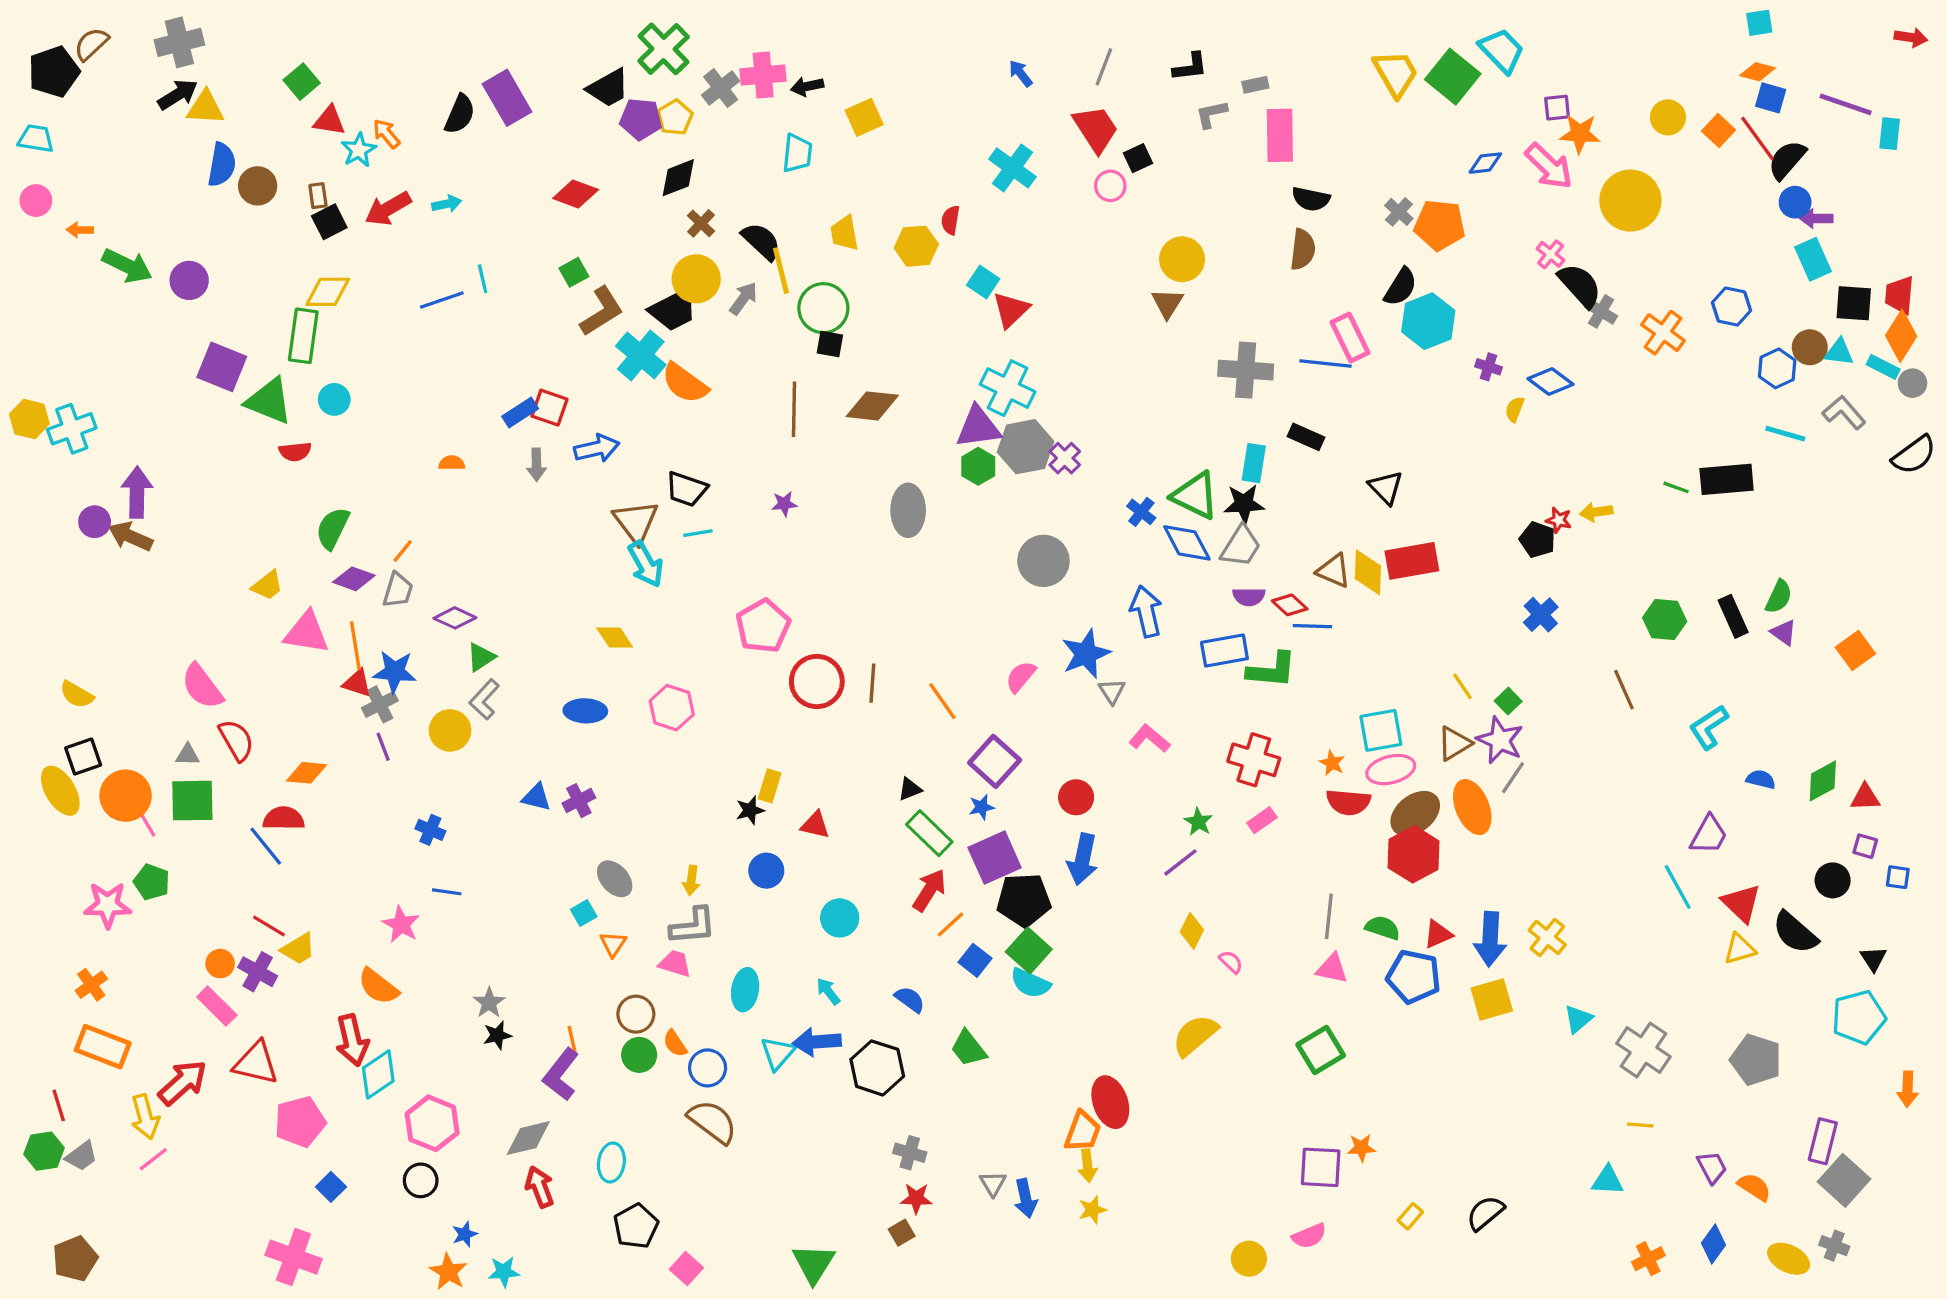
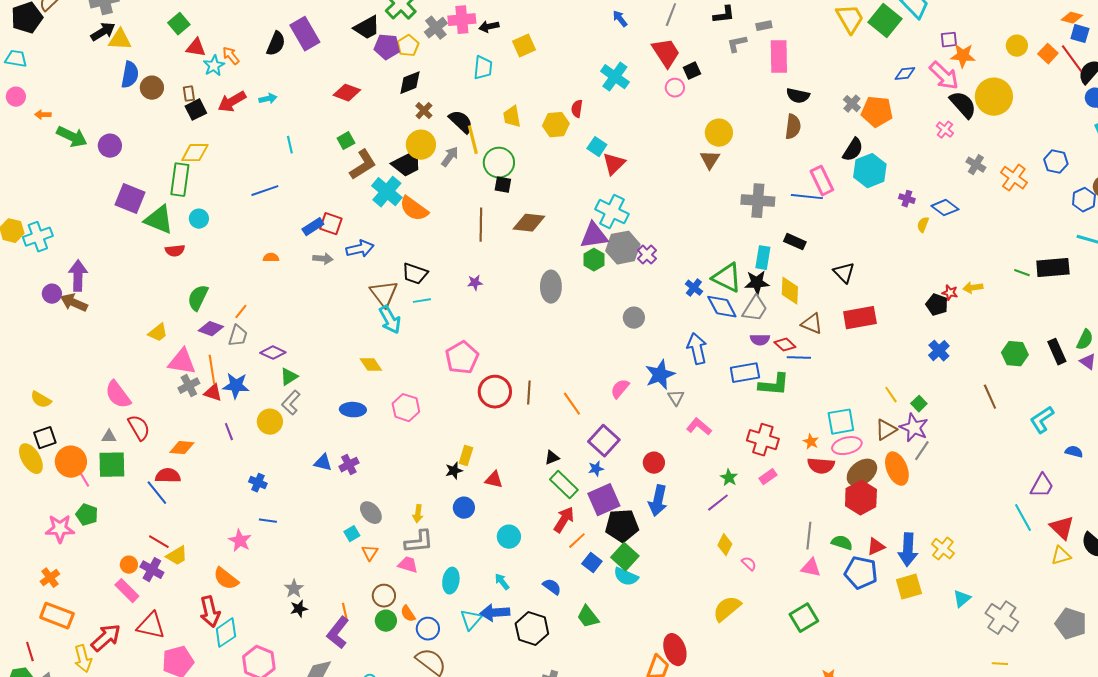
black semicircle: (1580, 285) -> (963, 105), moved
blue line: (442, 300) -> (265, 191), moved
gray arrow: (536, 465) -> (323, 259), turned -84
gray circle: (1043, 561) -> (634, 318), size x0.7
yellow diamond: (1368, 572) -> (790, 291), moved
gray cross: (380, 704) -> (189, 386), moved

